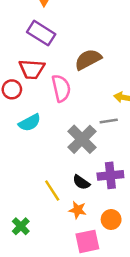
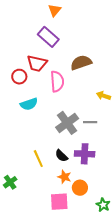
gray line: (109, 121) -> (90, 122), moved
orange star: (78, 210) -> (64, 177), moved

